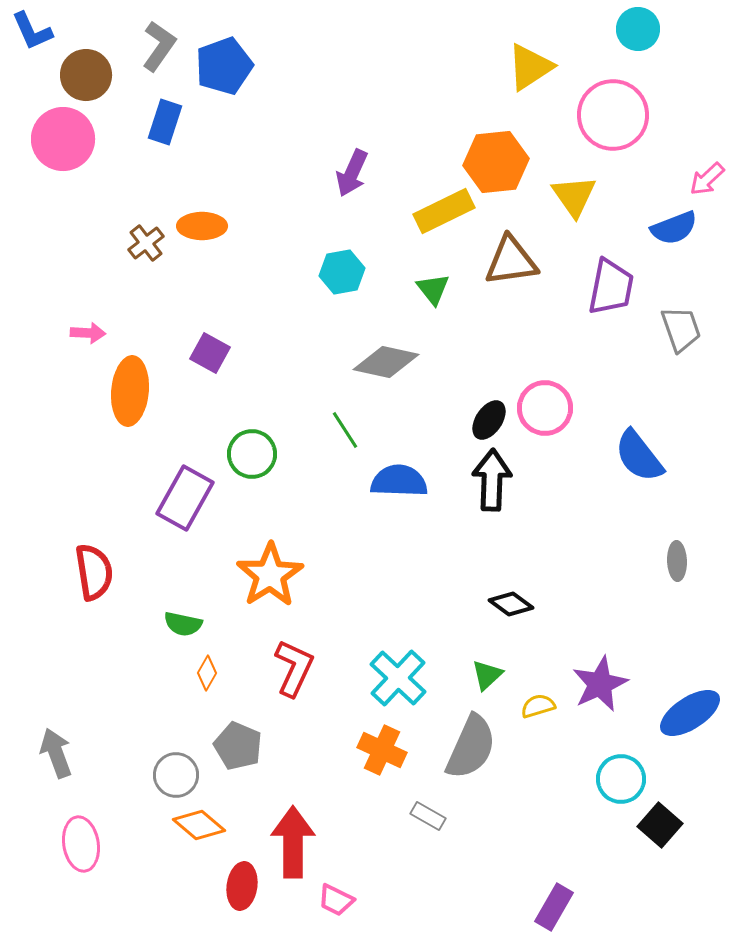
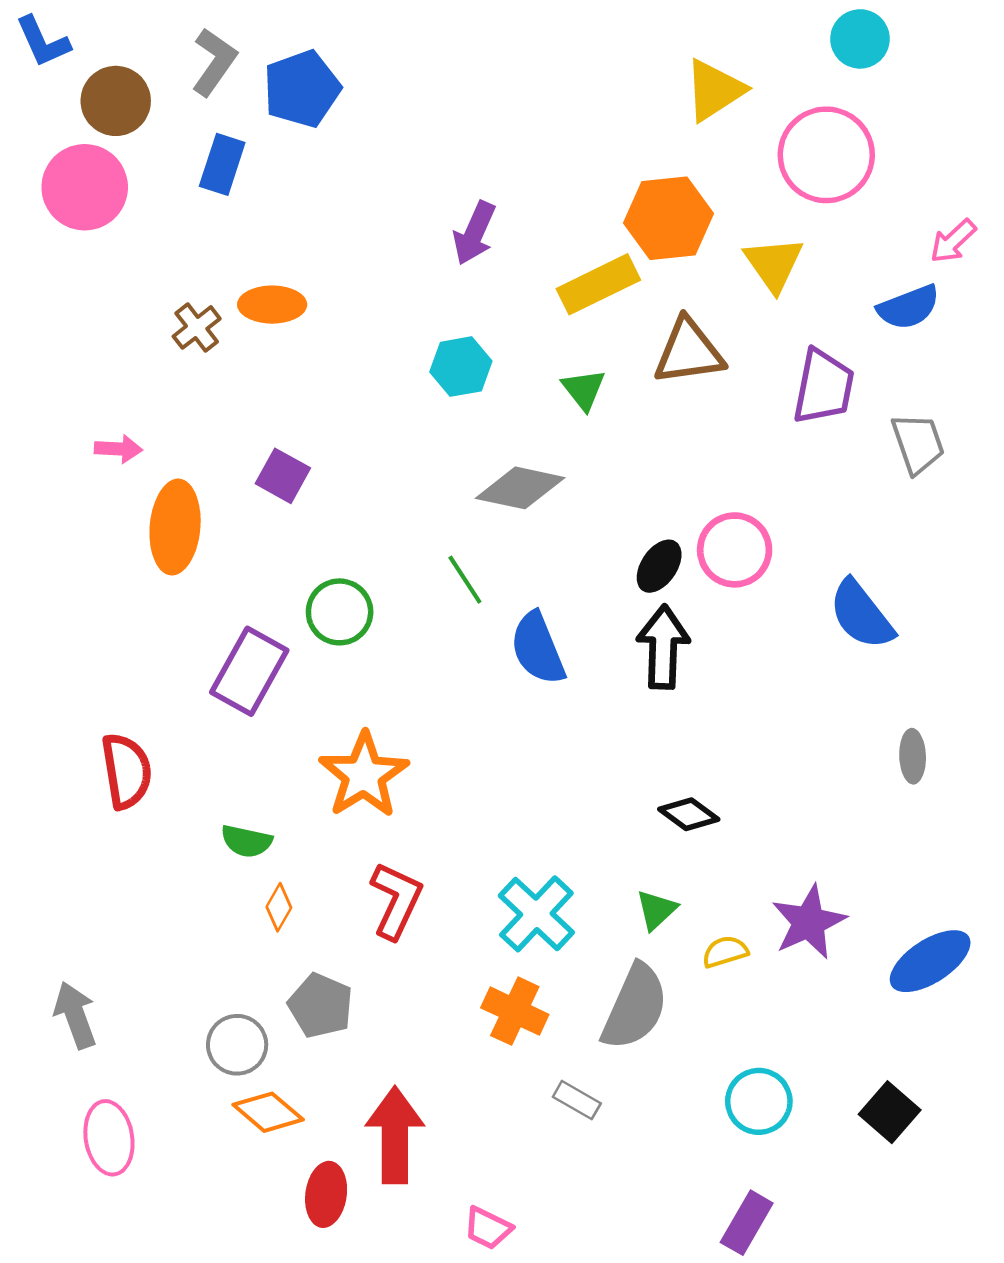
blue semicircle: (399, 481) -> (538, 648), turned -114
cyan circle: (621, 779) -> (759, 1101), moved
pink trapezoid: (336, 900) -> (488, 1228), moved

